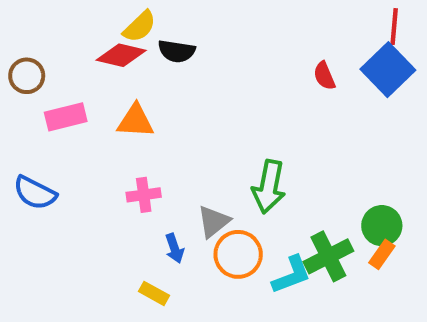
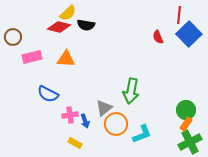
red line: (394, 27) -> (179, 15), moved
blue semicircle: (35, 193) -> (48, 94), moved
pink cross: (144, 195) -> (70, 115), moved
green cross: (328, 256) -> (190, 142), moved

